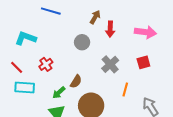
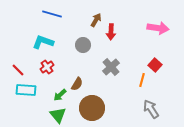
pink arrow: (145, 32) -> (158, 28), moved
cyan L-shape: (26, 38) -> (43, 42), moved
red square: (143, 62) -> (155, 65), moved, turned -32
orange line: (125, 90) -> (142, 80), moved

